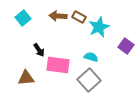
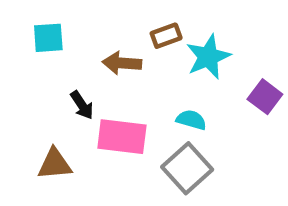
brown arrow: (58, 16) -> (122, 63), moved
brown rectangle: (79, 17) -> (166, 36), turned -48
cyan square: (23, 18) -> (48, 38), turned 35

